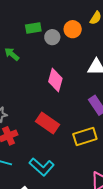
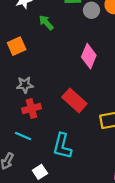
cyan L-shape: (42, 167) -> (62, 146), turned 55

